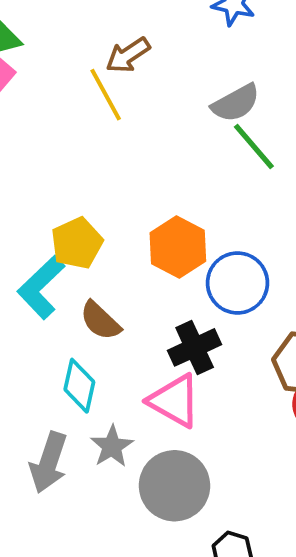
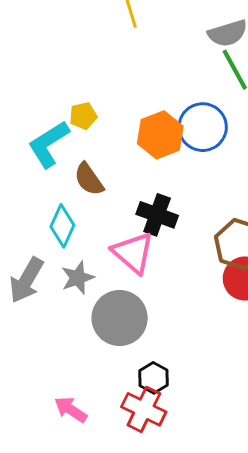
yellow pentagon: (77, 243) -> (83, 116), size x0.7
blue circle: (237, 283) -> (203, 127), moved
black cross: (195, 347) -> (157, 215), turned 33

